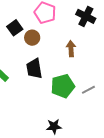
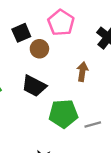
black trapezoid: (34, 69) -> (34, 86), turned -65

